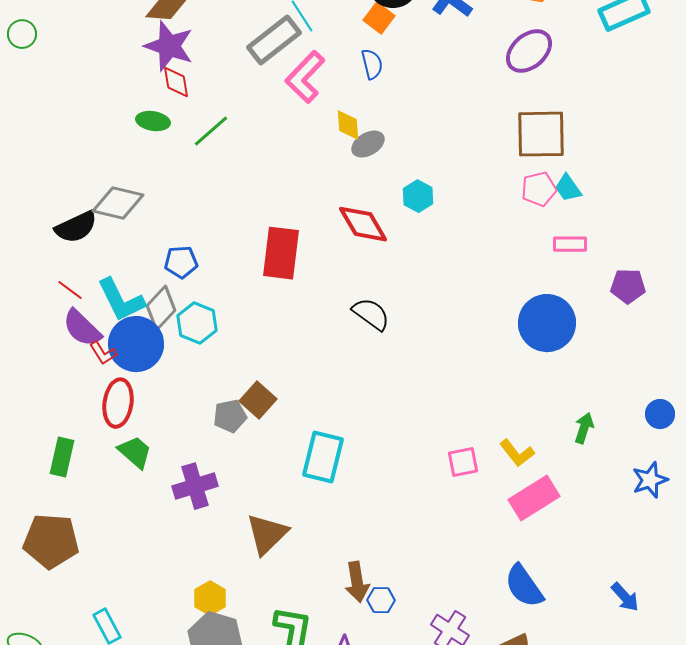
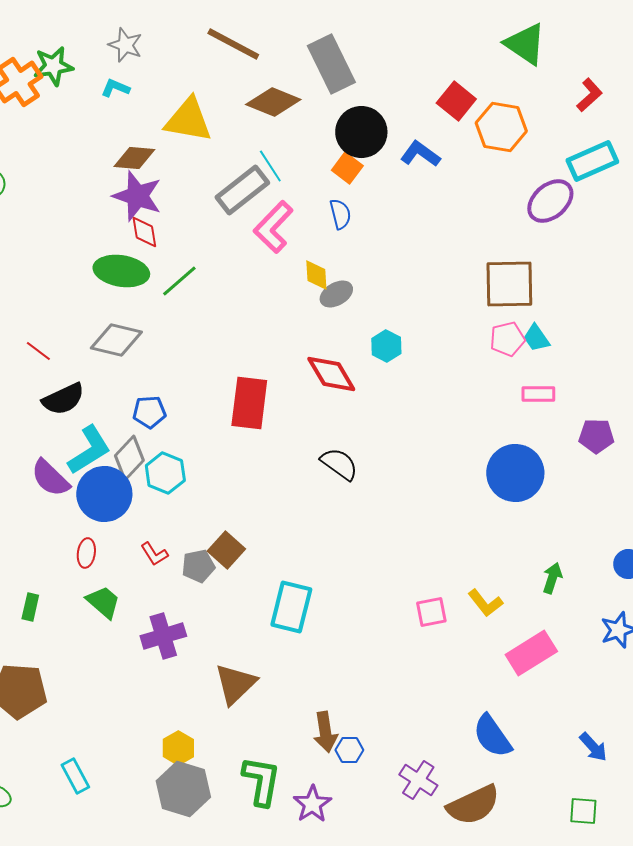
purple ellipse: (529, 51) -> (550, 201), moved
green ellipse: (153, 121) -> (121, 271), size x1.6
gray diamond: (118, 203) -> (116, 340), moved
black semicircle: (76, 227) -> (63, 399), moved
red line: (70, 290) -> (38, 351), moved
cyan L-shape: (121, 300) -> (89, 450), turned -96
red L-shape: (103, 353) -> (154, 554), moved
red ellipse: (118, 403) -> (86, 553), size x0.6
green rectangle: (62, 457) -> (30, 607), size x0.7
pink rectangle: (534, 498) -> (531, 653), moved

